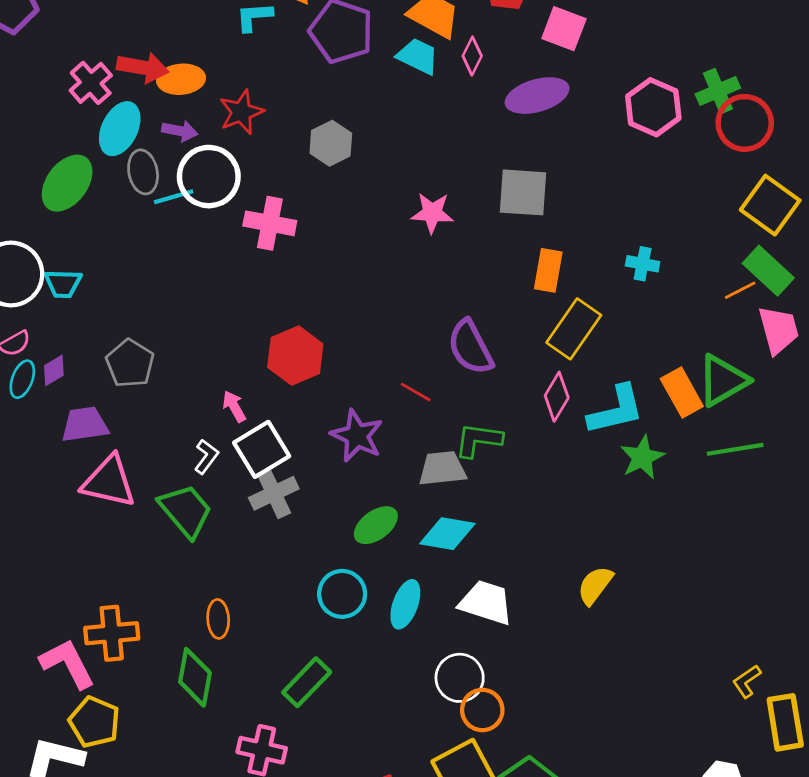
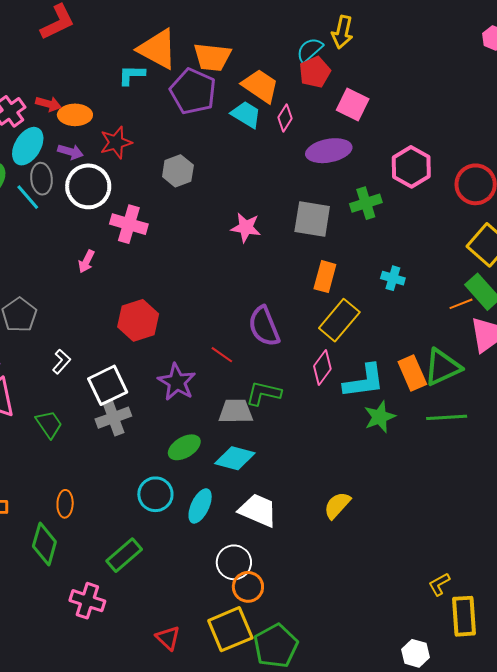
red arrow: (143, 67) -> (48, 104), size x0.7
green cross: (718, 91) -> (366, 203), moved
cyan line: (174, 197) -> (28, 197), moved, turned 60
pink arrow: (234, 406) -> (86, 261), moved, turned -130
white L-shape: (206, 457) -> (61, 362), moved
green trapezoid: (186, 511) -> (49, 424), size x0.7

